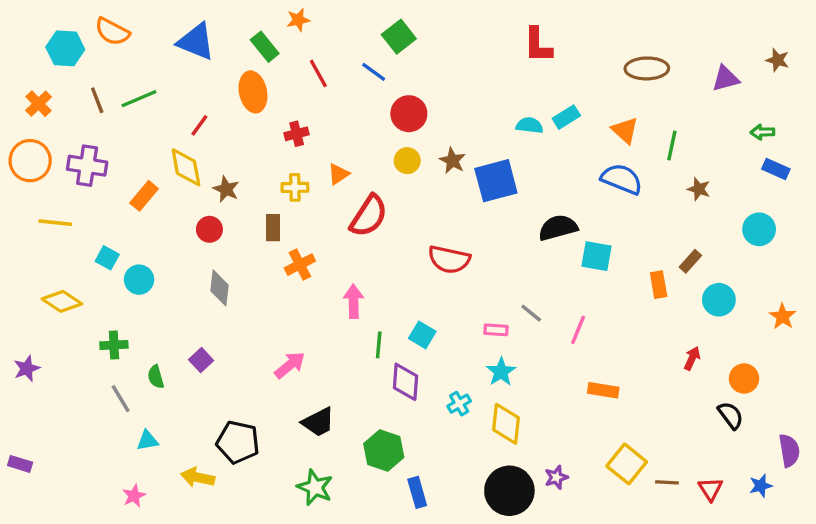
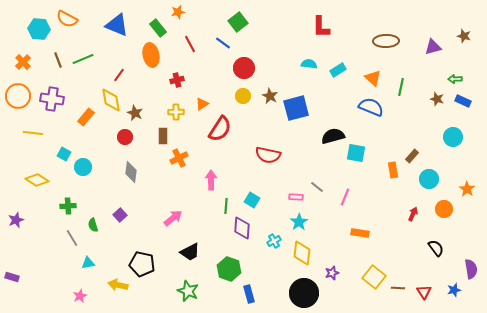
cyan semicircle: (529, 125) -> (309, 64), moved
brown star: (699, 189) -> (437, 99), moved
orange circle: (744, 378) -> (444, 209), moved
purple star: (556, 477) -> (332, 273), moved

